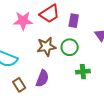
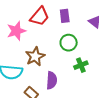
brown star: (46, 47) -> (35, 56), moved
green cross: (83, 72) -> (81, 65), moved

